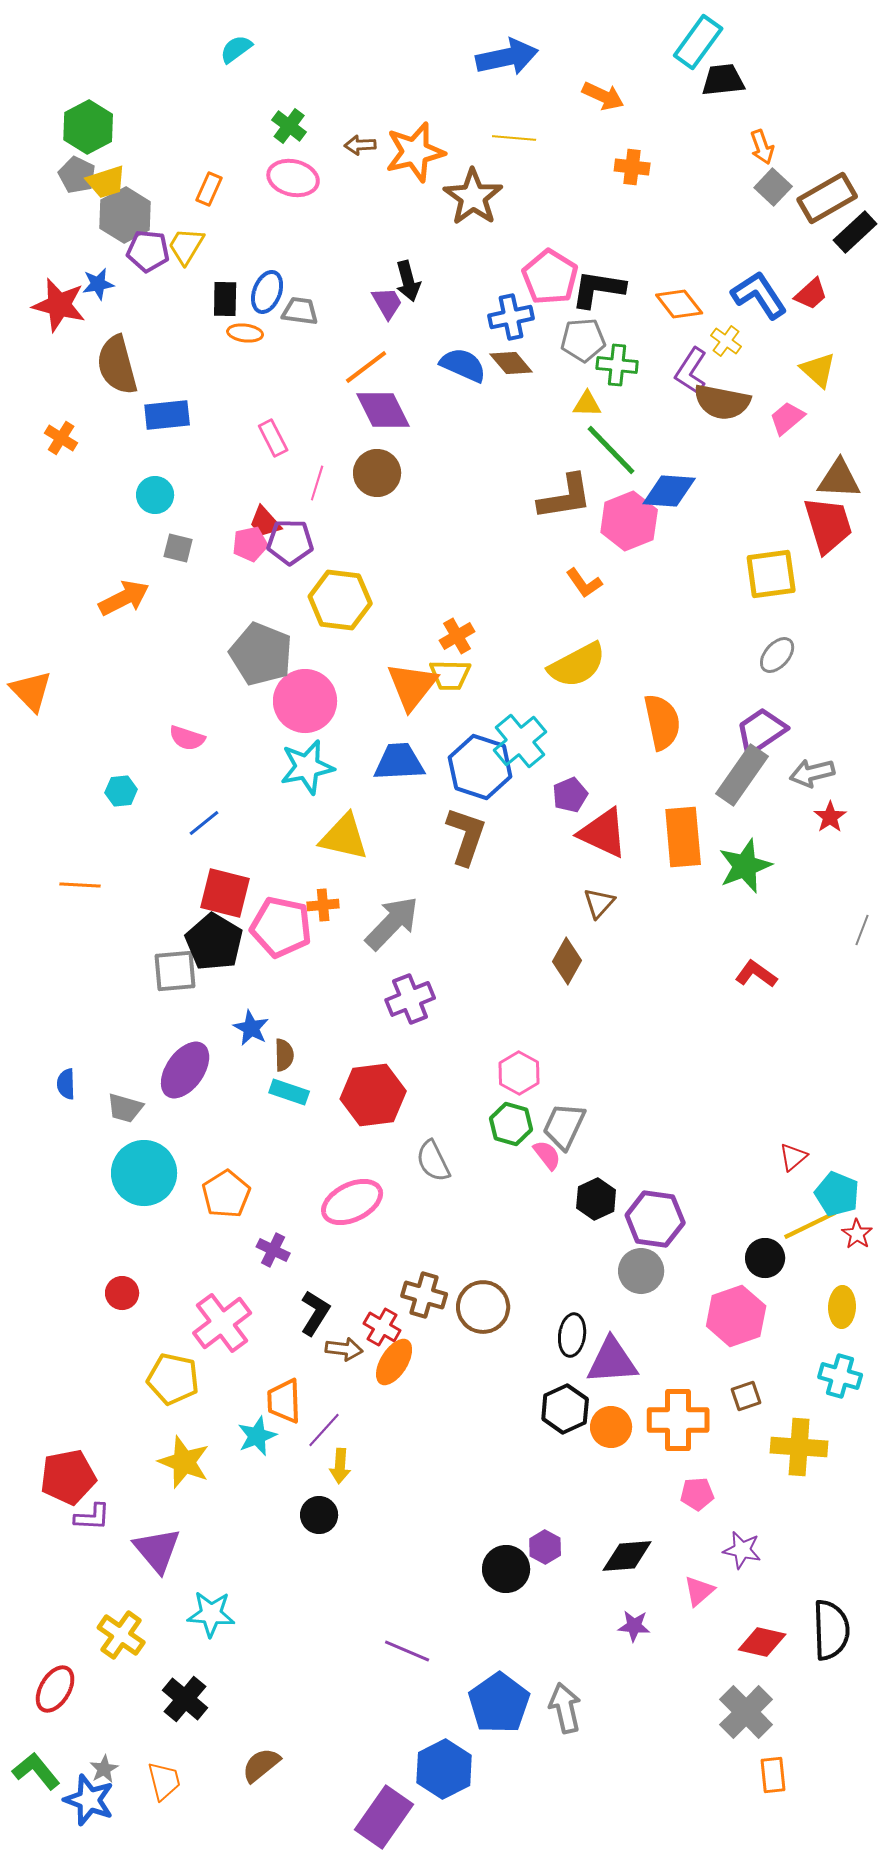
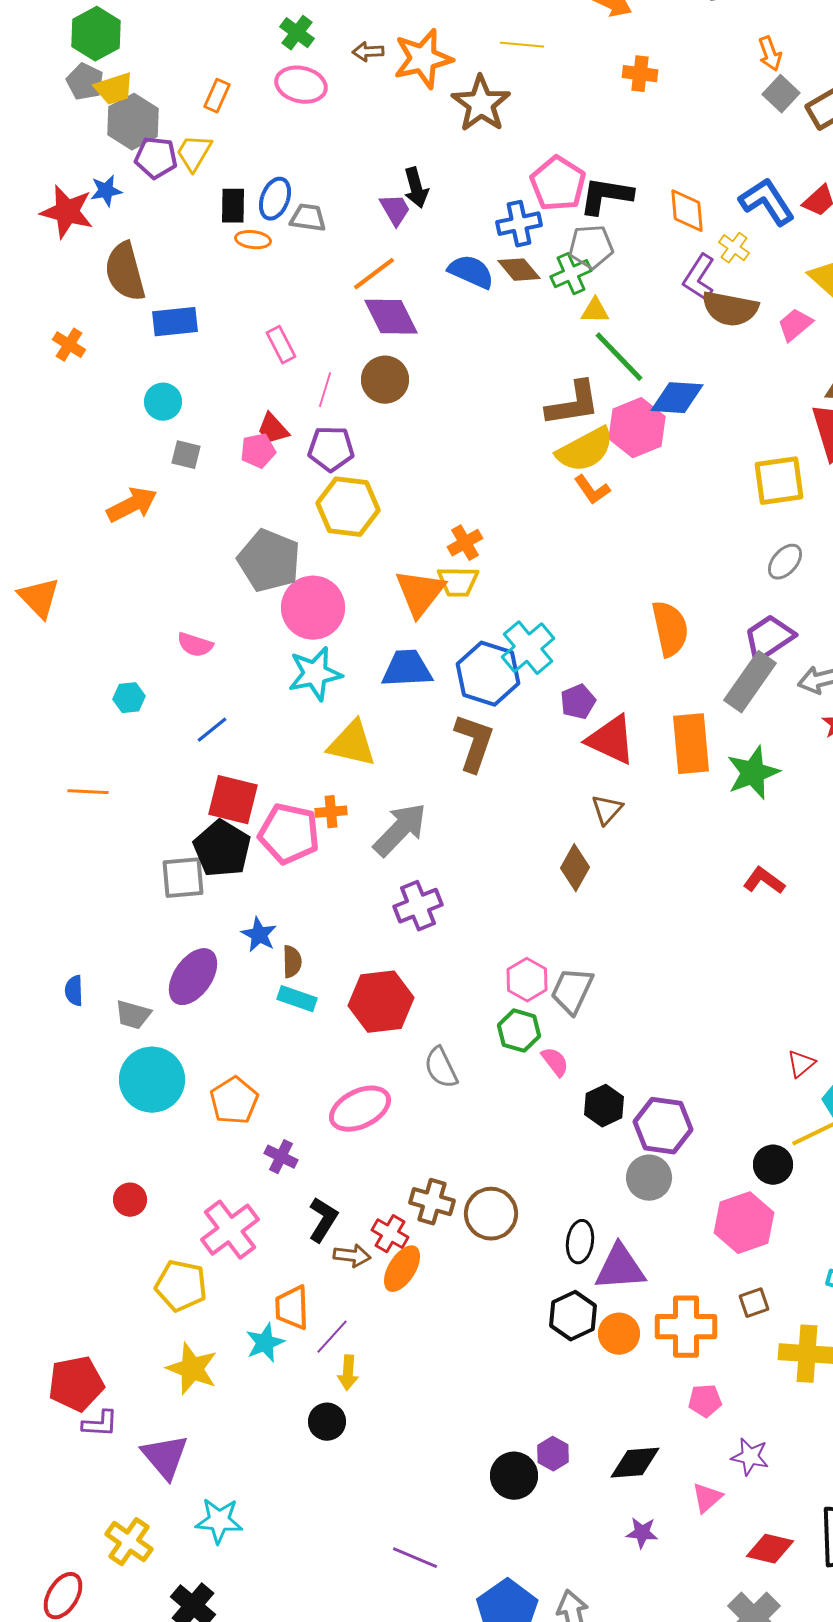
orange diamond: (679, 304) -> (687, 211), turned 33
green cross: (617, 365) -> (571, 274), moved, turned -30
purple pentagon: (290, 542) -> (331, 449), moved
yellow semicircle: (577, 665) -> (585, 450), moved
gray trapezoid: (564, 1126) -> (572, 991), moved

